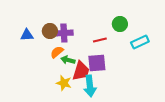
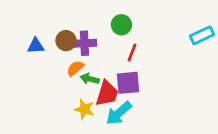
green circle: (120, 24) -> (121, 25), moved
red line: (100, 40) -> (132, 52), turned -56
cyan rectangle: (140, 42) -> (202, 35), moved
cyan arrow: (90, 86) -> (119, 113), turned 55

